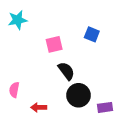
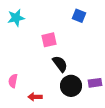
blue square: (92, 34) -> (79, 16), moved
purple rectangle: (105, 107) -> (95, 83), moved

